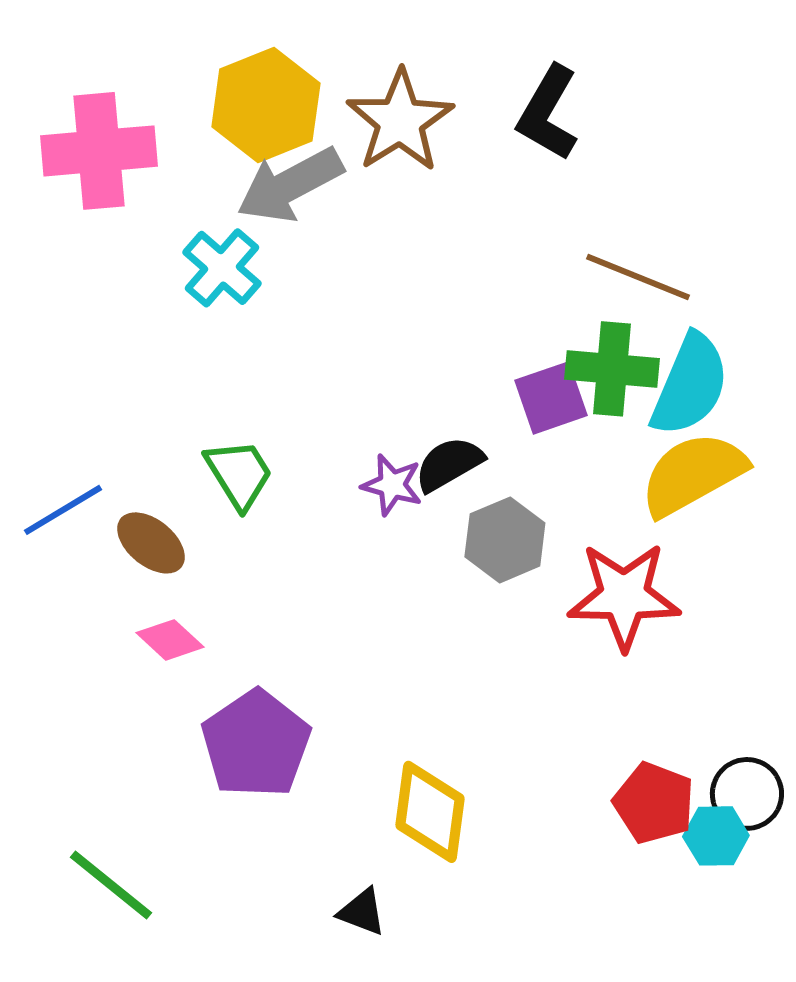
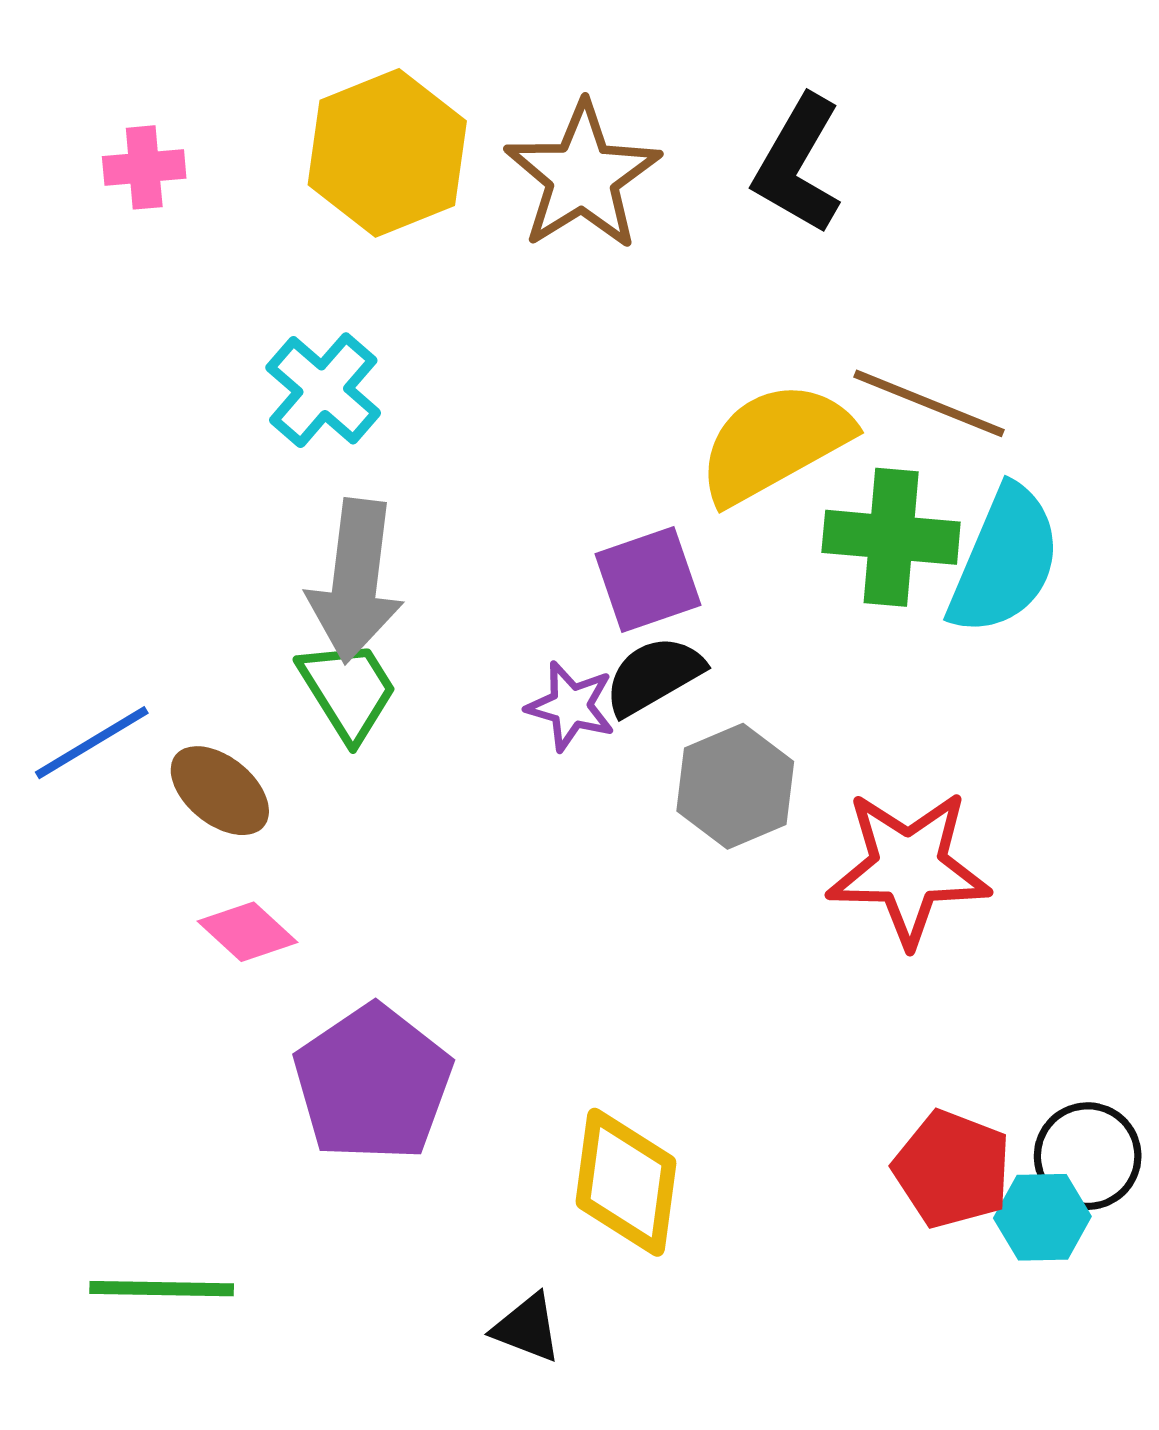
pink cross: (99, 151) -> (144, 167), moved, size x0.5
gray arrow: (290, 185) -> (355, 581), moved, turned -55
purple square: (551, 398) -> (648, 579), moved
yellow semicircle: (693, 474) -> (775, 443), moved
green line: (111, 885) -> (162, 1289), turned -38

